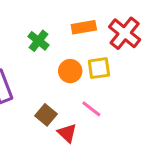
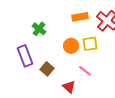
green cross: (38, 41) -> (39, 29), moved
brown square: (46, 115) -> (47, 69), moved

